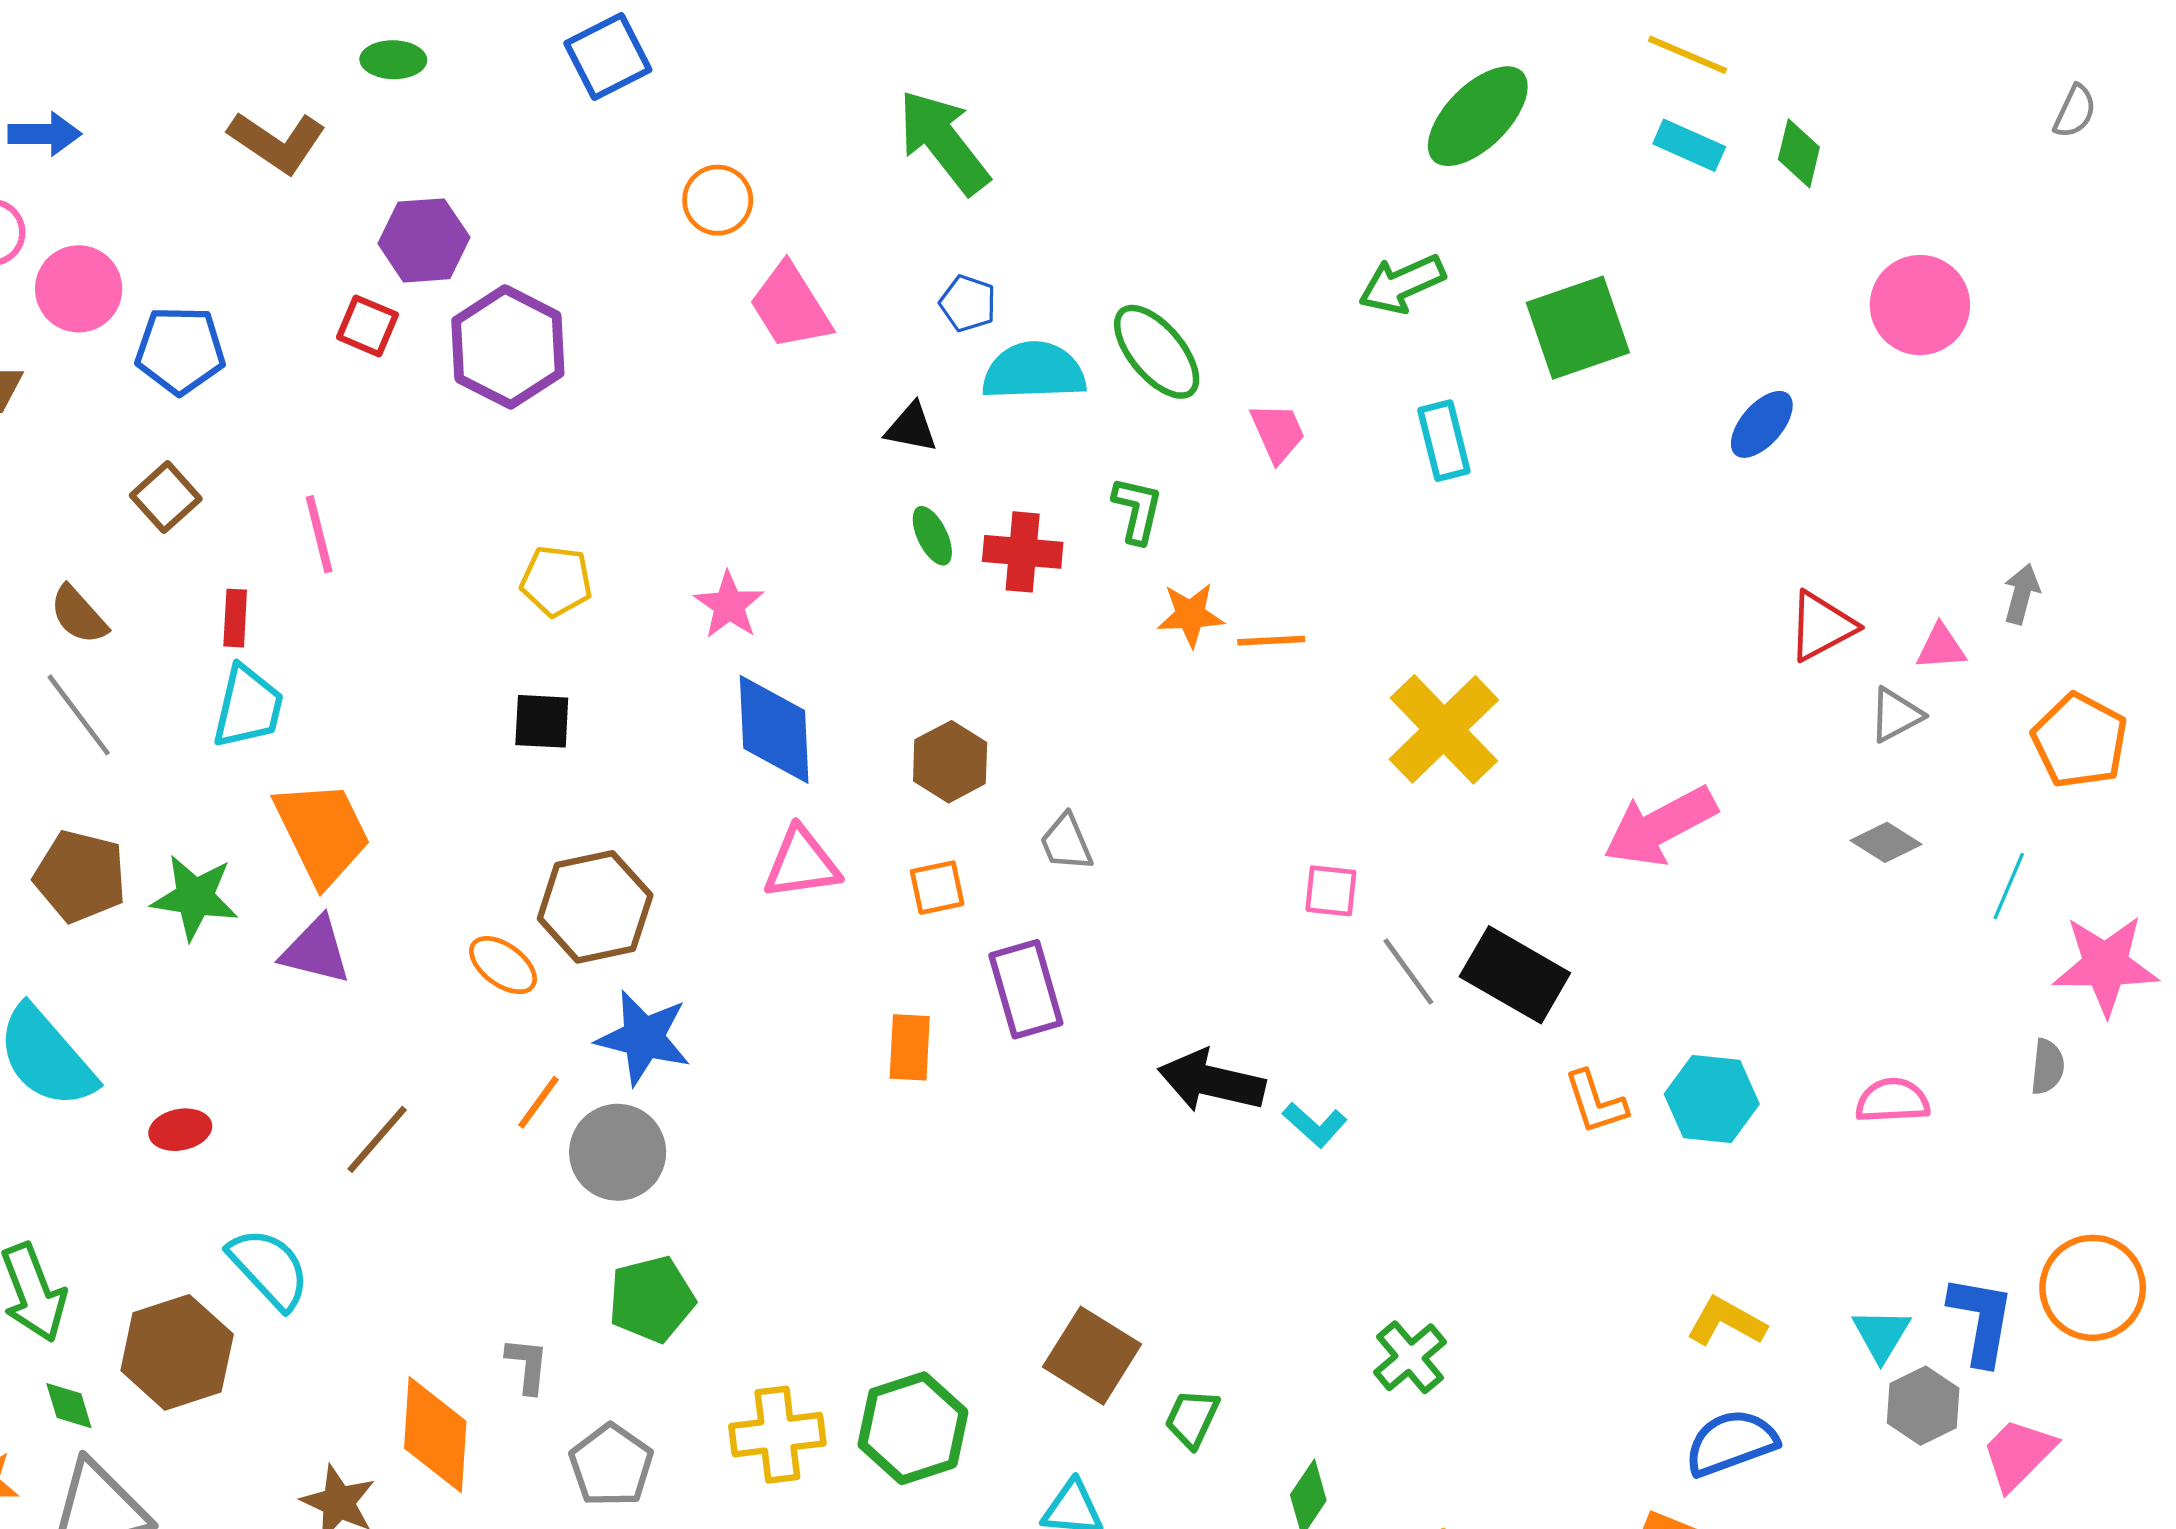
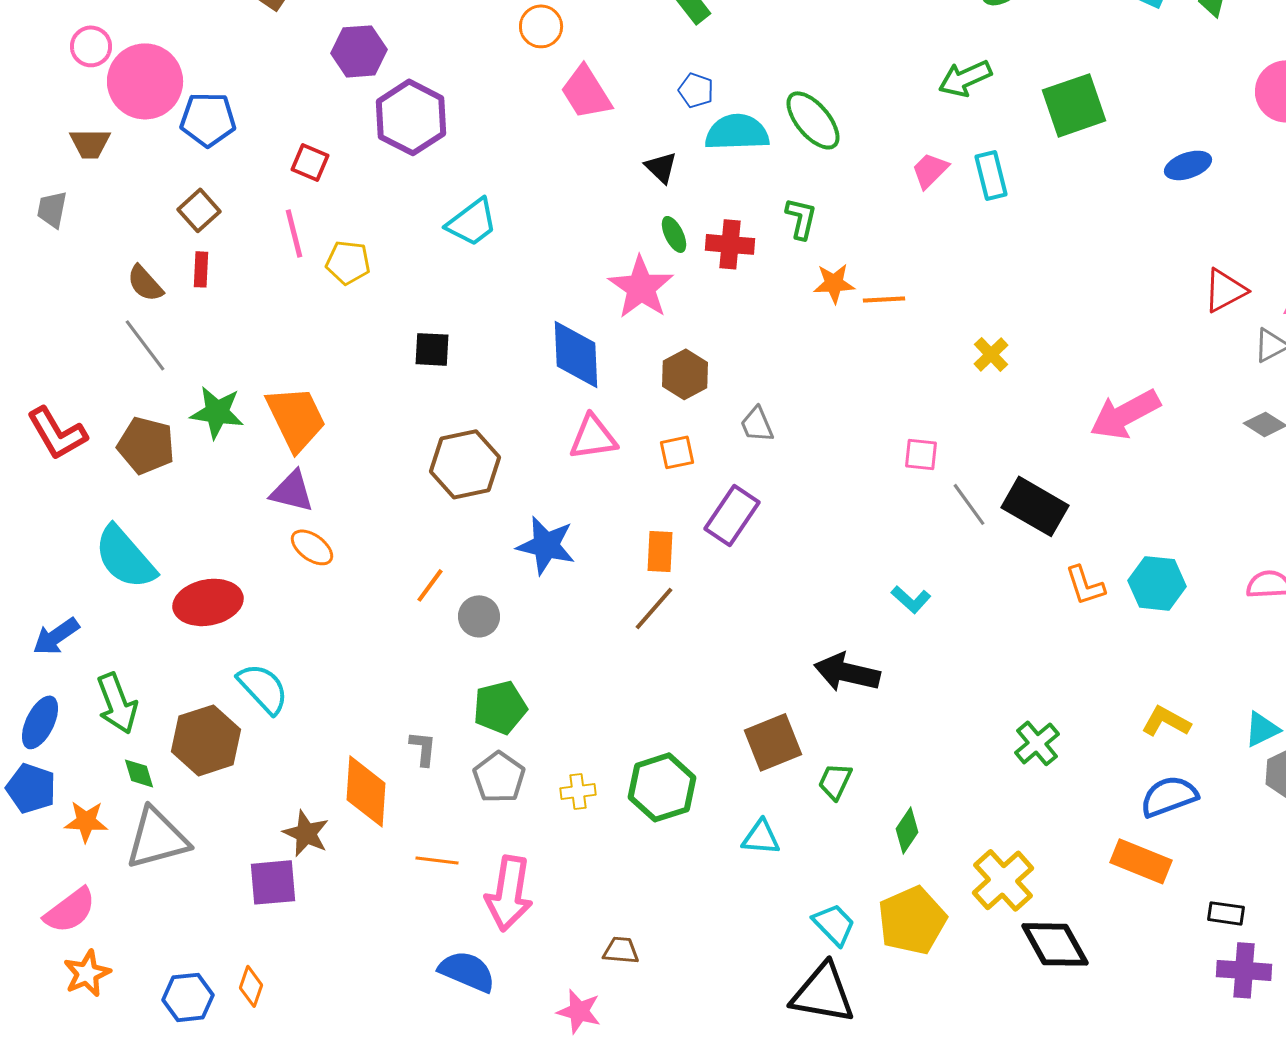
pink circle: (79, 289) -> (145, 81), size x1.4
red square: (367, 326) -> (310, 162), moved
blue ellipse: (1762, 424) -> (1188, 165), turned 30
black triangle: (911, 428) -> (661, 167), turned 33
pink trapezoid: (1278, 432) -> (930, 170), moved, turned -111
yellow pentagon: (556, 581) -> (348, 262), moved
pink star: (729, 605) -> (641, 287), moved, size x1.5
red rectangle: (235, 618) -> (201, 269), moved
cyan trapezoid: (248, 707) -> (472, 222), moved, turned 40
yellow cross: (1444, 729) -> (991, 354), size x0.5
green star: (195, 897) -> (217, 412), moved
orange ellipse: (503, 965) -> (312, 547), moved
purple rectangle: (1026, 989) -> (732, 515), turned 50
blue star: (643, 1038) -> (546, 545), moved
black arrow: (1211, 1081) -> (847, 672), moved
red ellipse: (180, 1130) -> (208, 602), size x1.8
brown line: (377, 1139) -> (654, 608), moved
gray circle: (618, 1152) -> (479, 616), size x0.7
cyan triangle: (1881, 1335) -> (1262, 729), turned 33
brown square: (1092, 1356) -> (773, 742), turned 36
green cross: (1410, 1357) -> (1037, 743), moved
yellow cross: (777, 1435) -> (578, 791), size x0.6
gray pentagon: (611, 1465) -> (499, 777), moved

